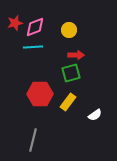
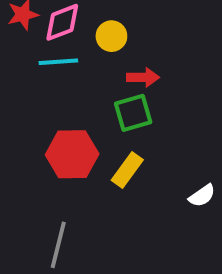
yellow circle: (69, 30) -> (111, 36), moved
white semicircle: (95, 115) -> (202, 196), moved

